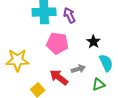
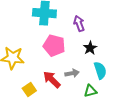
purple arrow: (69, 15) -> (79, 23), moved

